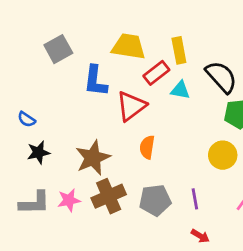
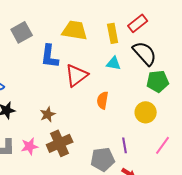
red rectangle: (156, 73) -> (138, 23), moved
orange semicircle: (147, 147) -> (103, 100), moved
brown star: (93, 158) -> (48, 114), size x0.6
gray pentagon: (155, 200) -> (103, 159), moved

